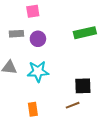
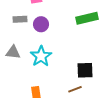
cyan star: (38, 72) -> (41, 56), turned -30

